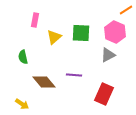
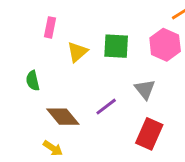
gray triangle: (108, 55) -> (145, 89), moved, turned -42
purple line: (74, 75) -> (106, 107), turned -42
yellow arrow: (22, 104) -> (53, 148), moved

